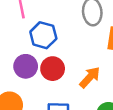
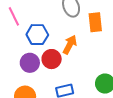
orange arrow: (90, 77) -> (70, 45), moved

